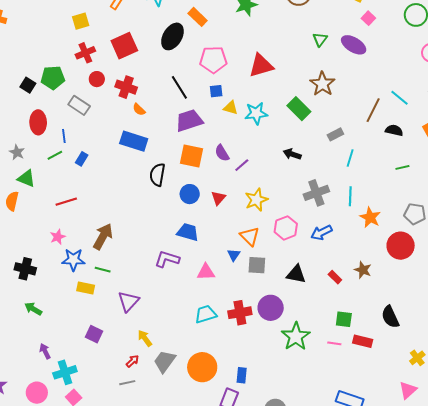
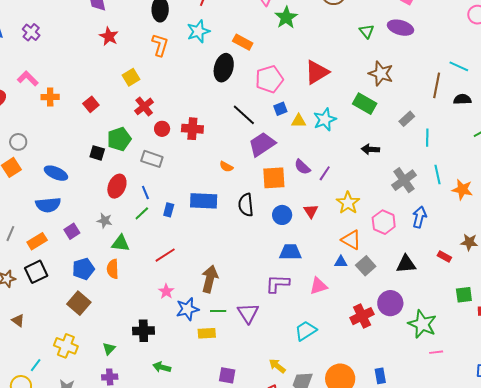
red square: (124, 46) -> (91, 104), moved, size x0.6
orange semicircle: (139, 109) -> (226, 167), moved
red ellipse: (38, 122) -> (117, 186), turned 40
blue rectangle: (134, 141) -> (204, 201), moved
blue arrow: (321, 233) -> (419, 217), turned 145
blue triangle: (234, 255) -> (341, 262), turned -48
gray square: (257, 265) -> (366, 266), turned -30
purple triangle: (128, 301) -> (248, 313), moved
cyan trapezoid: (206, 314) -> (306, 331), moved
pink line: (334, 343) -> (436, 352), moved

